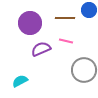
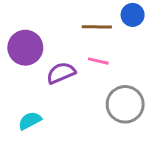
purple circle: (30, 23) -> (25, 48), moved

